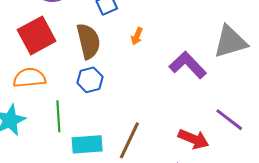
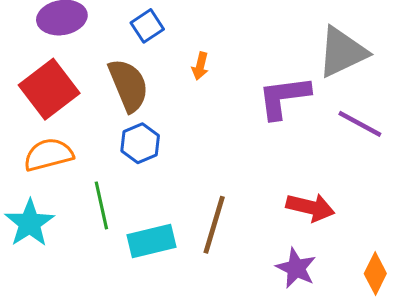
purple L-shape: (188, 65) -> (284, 97), turned -45
purple line: (229, 120) -> (360, 124), moved

